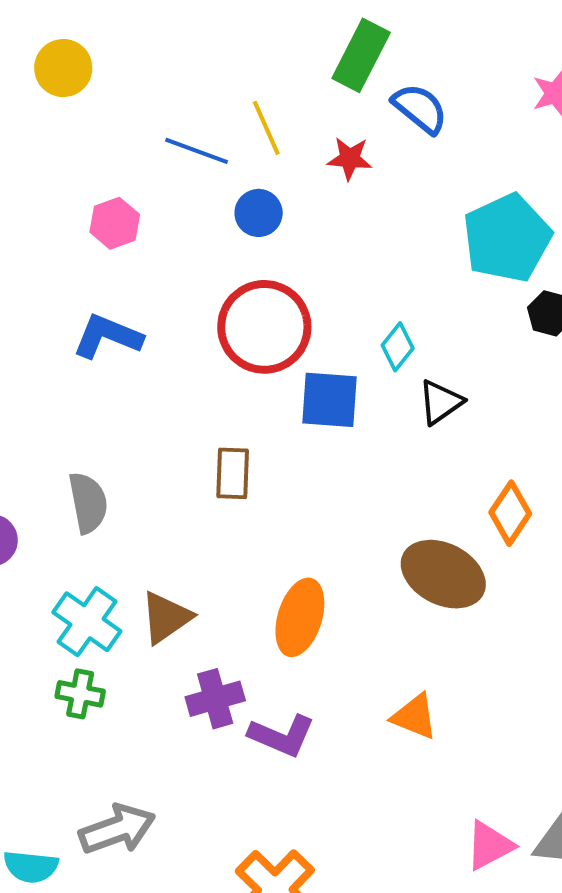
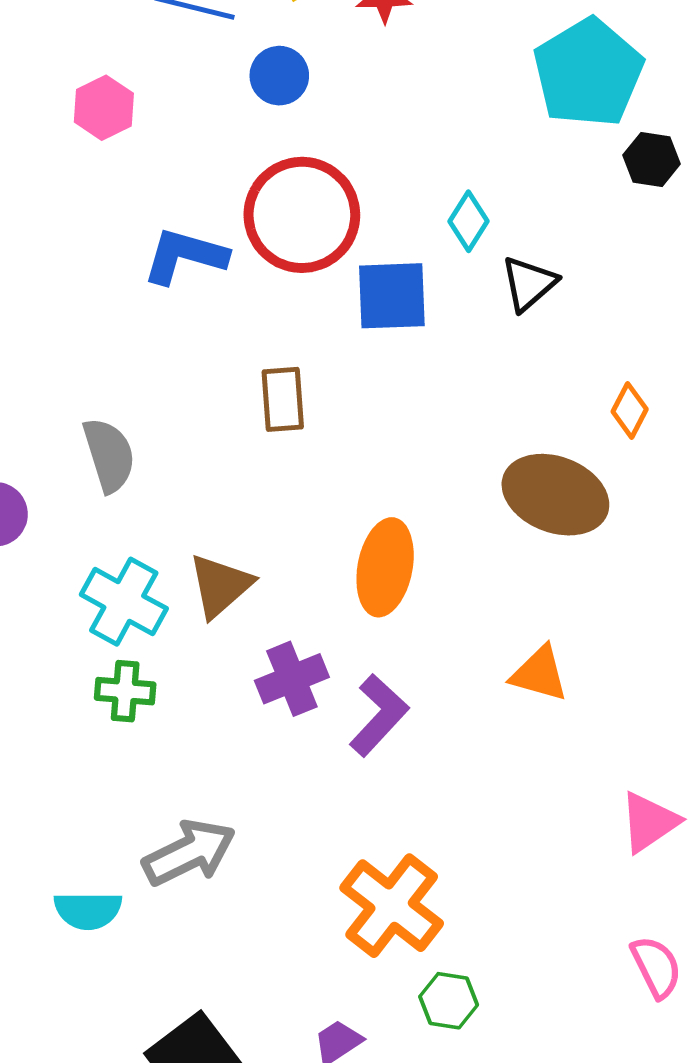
blue L-shape: (107, 336) -> (185, 256), moved
orange diamond: (510, 513) -> (630, 410), size x0.7
purple L-shape: (282, 736) -> (379, 715), turned -64

